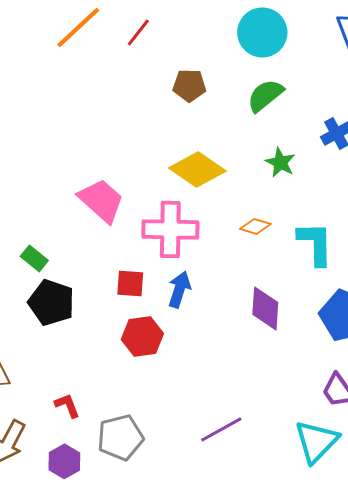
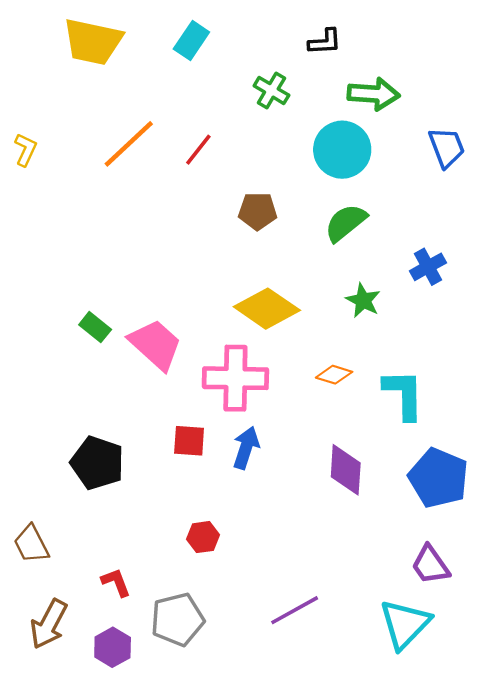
green rectangle: (34, 258) -> (95, 327), moved
red hexagon: (142, 336) -> (203, 537), moved, size x0.7

